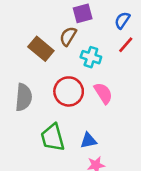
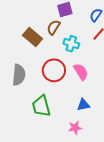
blue triangle: (88, 141) -> (83, 105), moved

